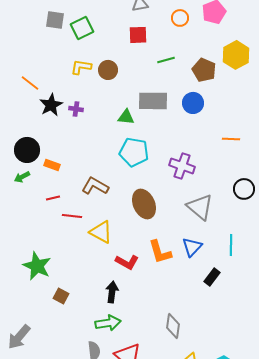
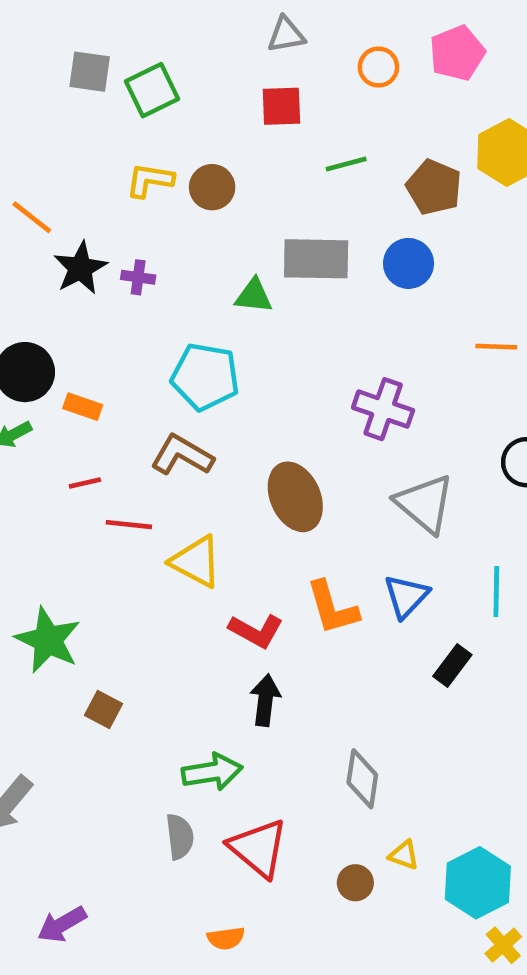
cyan pentagon: (134, 152) -> (205, 377), moved
black arrow: (112, 292) -> (265, 700), moved

